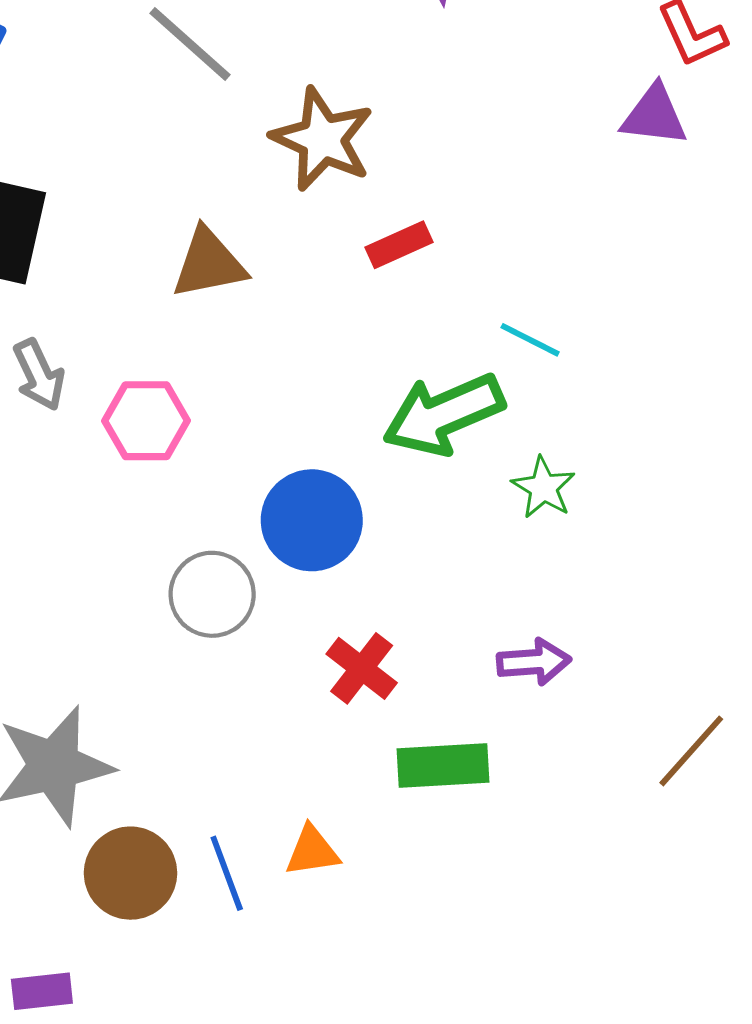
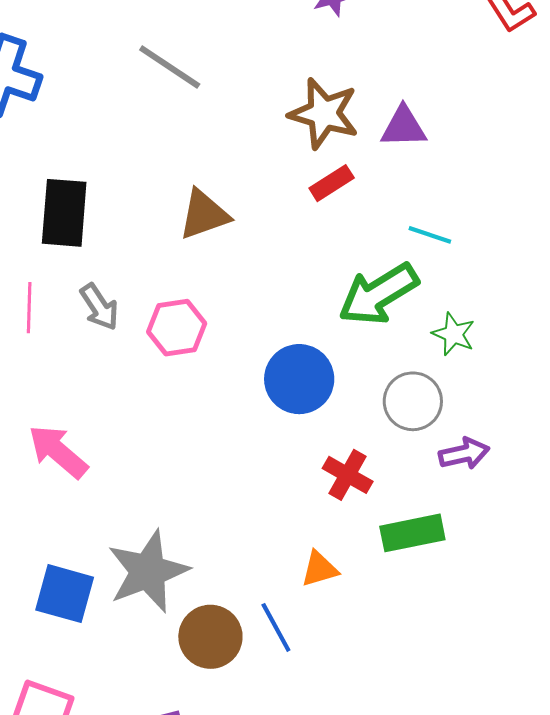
purple triangle: (654, 115) -> (403, 127), moved
brown star: (322, 139) -> (324, 113), moved
gray circle: (212, 594) -> (413, 401), moved
orange triangle: (312, 851) -> (319, 569), moved

